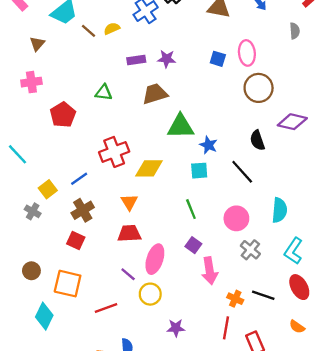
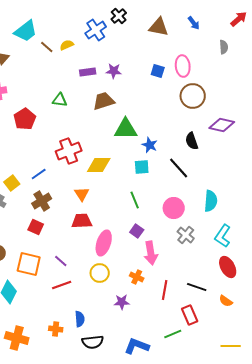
purple line: (128, 274) -> (61, 261), moved
black line: (263, 295) -> (197, 287), moved
orange cross: (235, 299) -> (137, 277), moved
red line: (226, 328) -> (165, 290), moved

